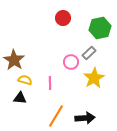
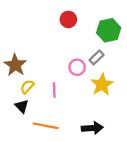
yellow semicircle: (25, 80) -> (27, 87), turned -64
black triangle: (20, 98) -> (22, 106), turned 40
orange line: (56, 116) -> (46, 126), moved, turned 70

